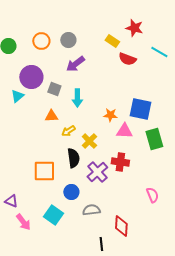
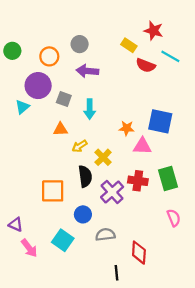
orange circle: (41, 41) -> (49, 56), moved
cyan line: (159, 52) -> (170, 56), moved
purple arrow: (75, 64) -> (87, 71), turned 42
green rectangle: (154, 139) -> (168, 179), moved

